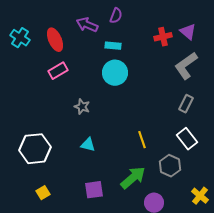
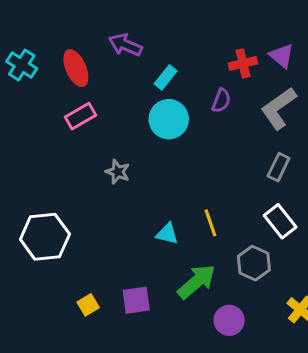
purple semicircle: (116, 16) -> (221, 101), moved
cyan rectangle: (113, 46) -> (166, 77), turned -56
cyan triangle: (88, 145) -> (167, 234), moved
yellow square: (43, 193) -> (88, 305), moved

